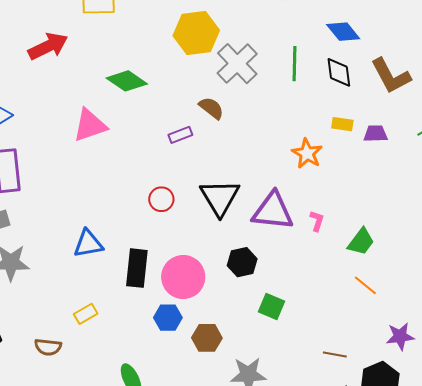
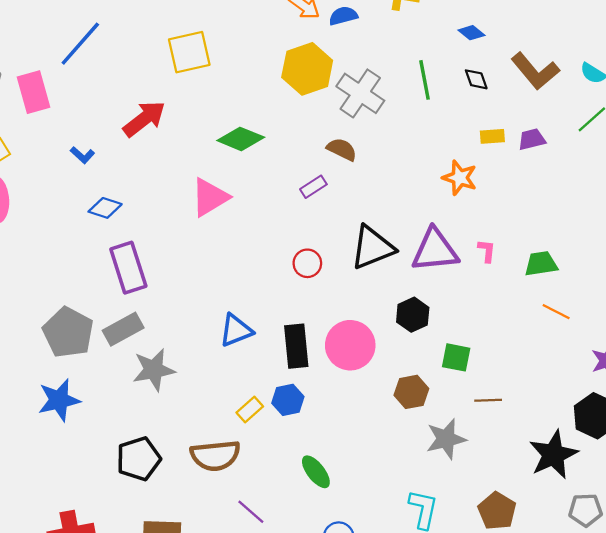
blue diamond: (343, 32) -> (471, 33), size x0.7
black diamond: (339, 72) -> (476, 79), size x0.7
black triangle: (220, 197) -> (372, 247), turned 51
green trapezoid: (361, 242) -> (541, 264), turned -124
blue hexagon: (168, 318) -> (288, 400), moved
brown hexagon: (207, 338) -> (411, 392), moved
brown semicircle: (48, 347) -> (215, 456), size x1.6
brown line: (335, 355) -> (488, 400), moved

